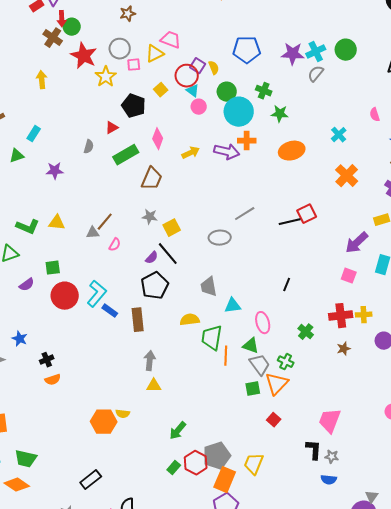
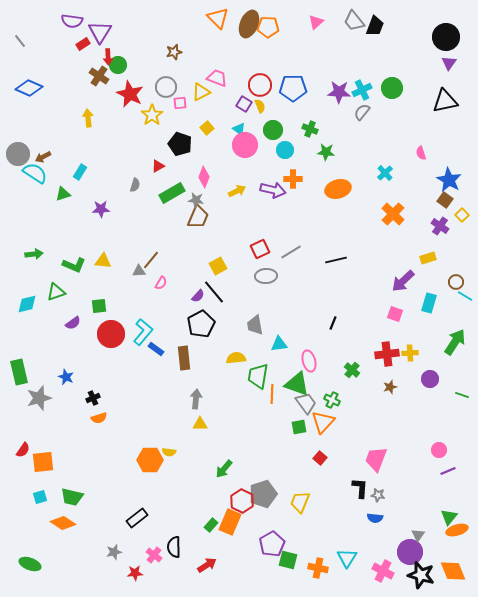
red circle: (187, 76) -> (260, 85), moved
pink circle: (199, 107) -> (245, 145), size x1.6
cyan circle: (239, 112) -> (285, 150), size x0.6
red square: (307, 214) -> (260, 249), moved
gray star: (150, 217) -> (196, 200), moved
green triangle: (251, 346) -> (297, 384), size x1.5
green rectangle: (174, 468) -> (211, 525), moved
orange rectangle: (225, 480) -> (230, 522), moved

